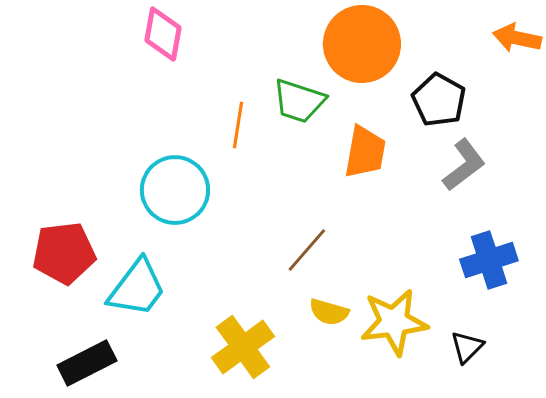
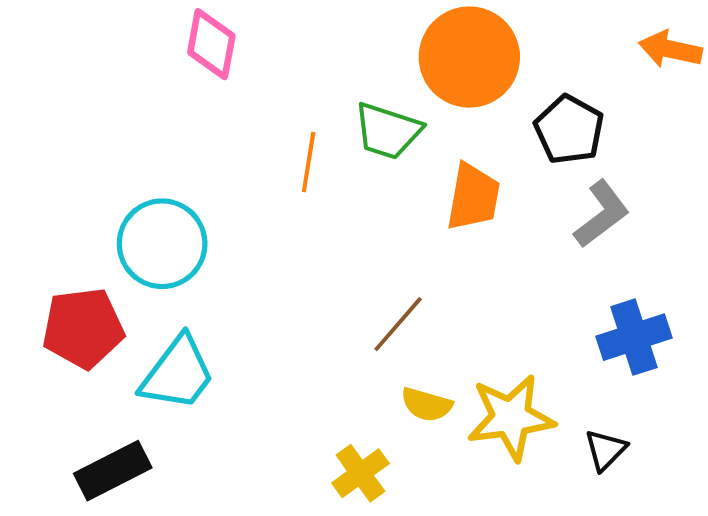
cyan circle: (175, 190) -> (162, 244), moved
yellow cross: (243, 347) -> (360, 473), moved, size x0.7

